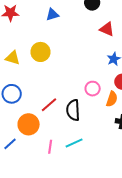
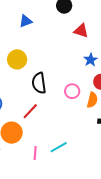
black semicircle: (73, 110) -> (39, 83), moved

